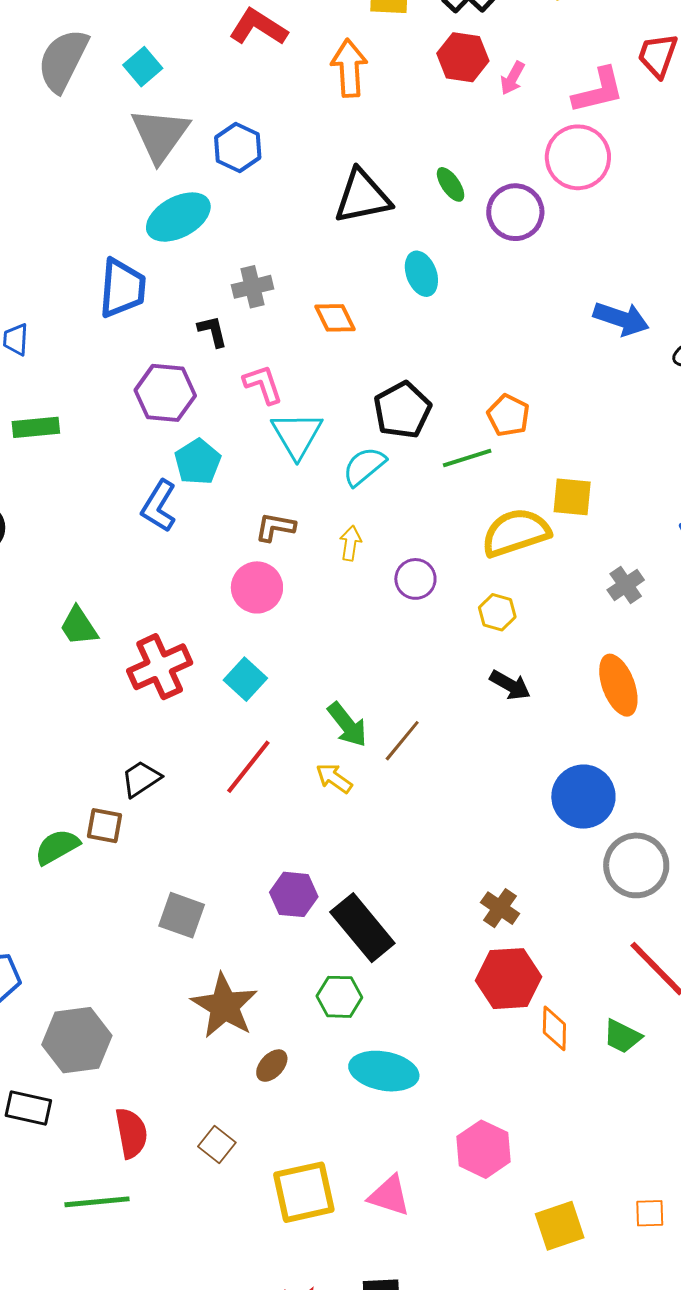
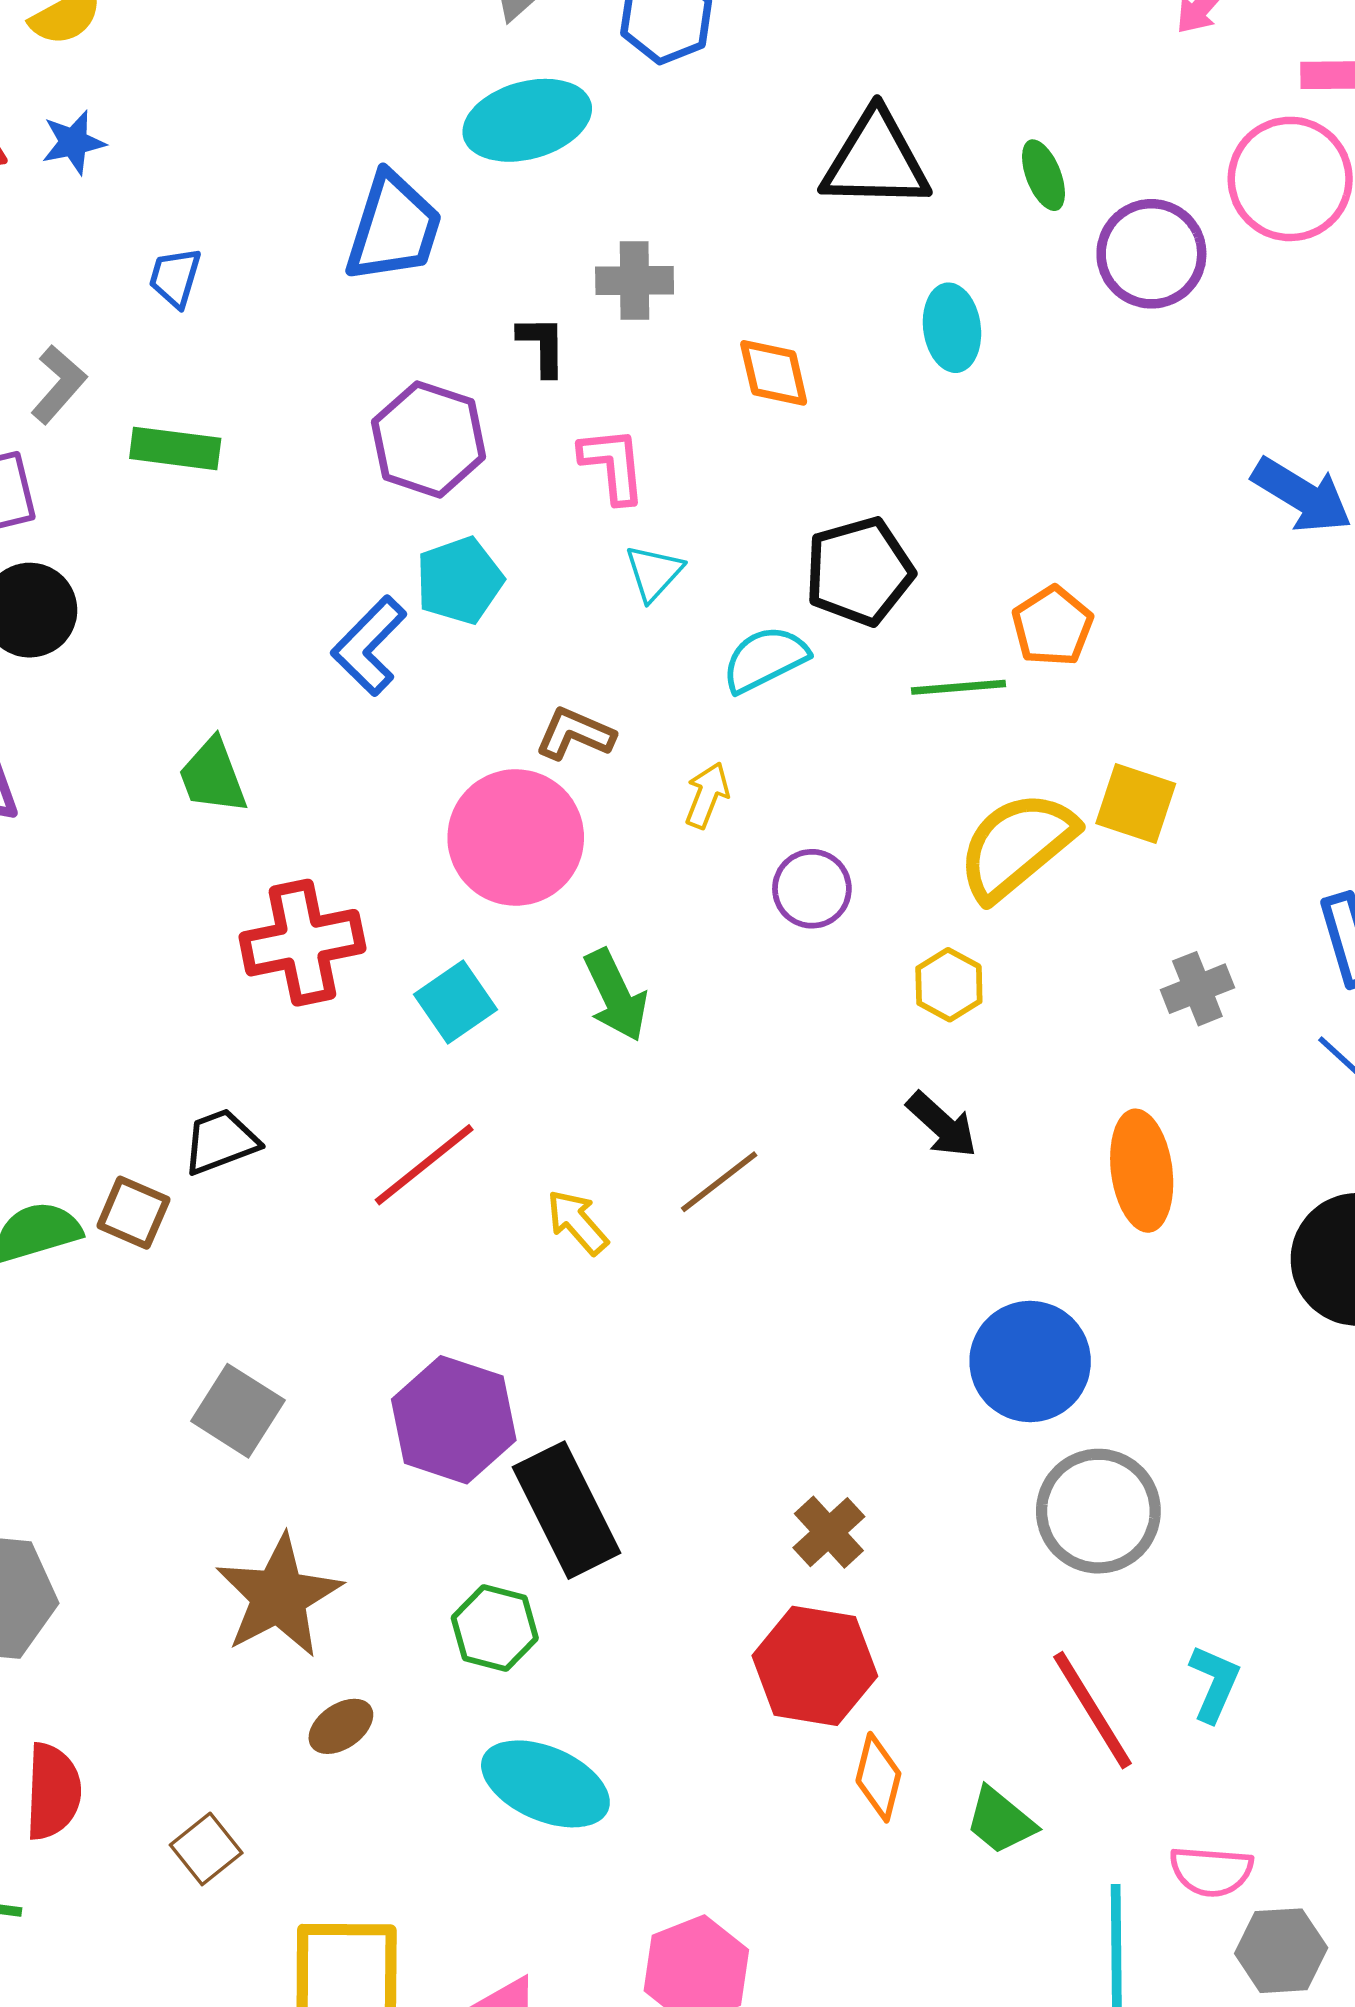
cyan triangle: (297, 435) -> (654, 573), size x0.6
yellow semicircle: (516, 533) -> (1017, 846), turned -34
pink circle: (257, 587) -> (516, 837), size x1.4
green trapezoid: (79, 626) -> (213, 776), moved
green arrow: (347, 725) -> (616, 995), moved
purple hexagon: (294, 894) -> (454, 1420), size x1.4

